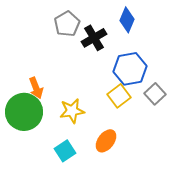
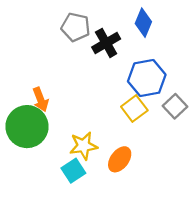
gray pentagon: (67, 24) -> (76, 27), turned -30
yellow star: (72, 111) -> (84, 146), moved

